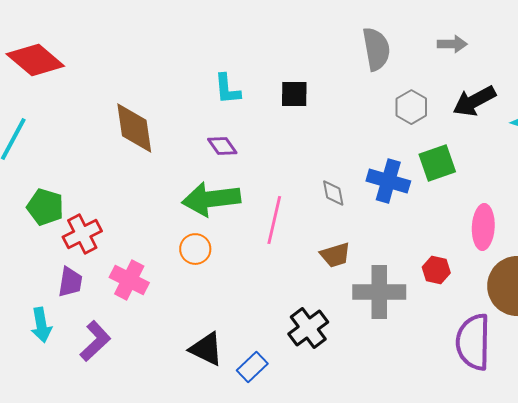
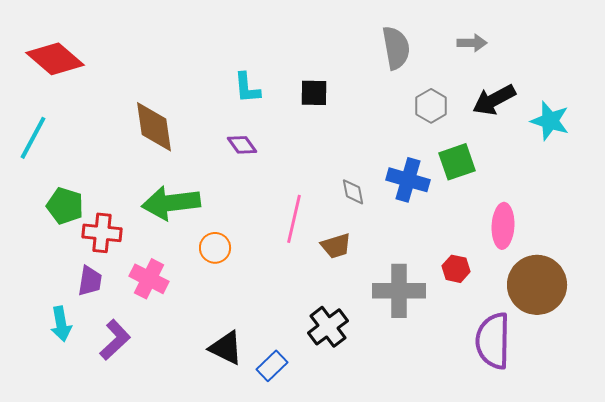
green arrow: (211, 199) -> (171, 203), moved
red cross: (82, 234) -> (102, 233), turned 33
brown trapezoid: (335, 255) -> (336, 246), moved

